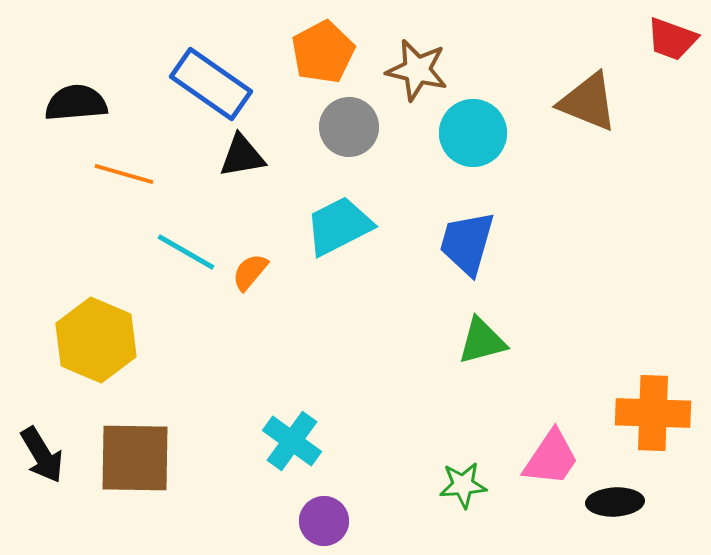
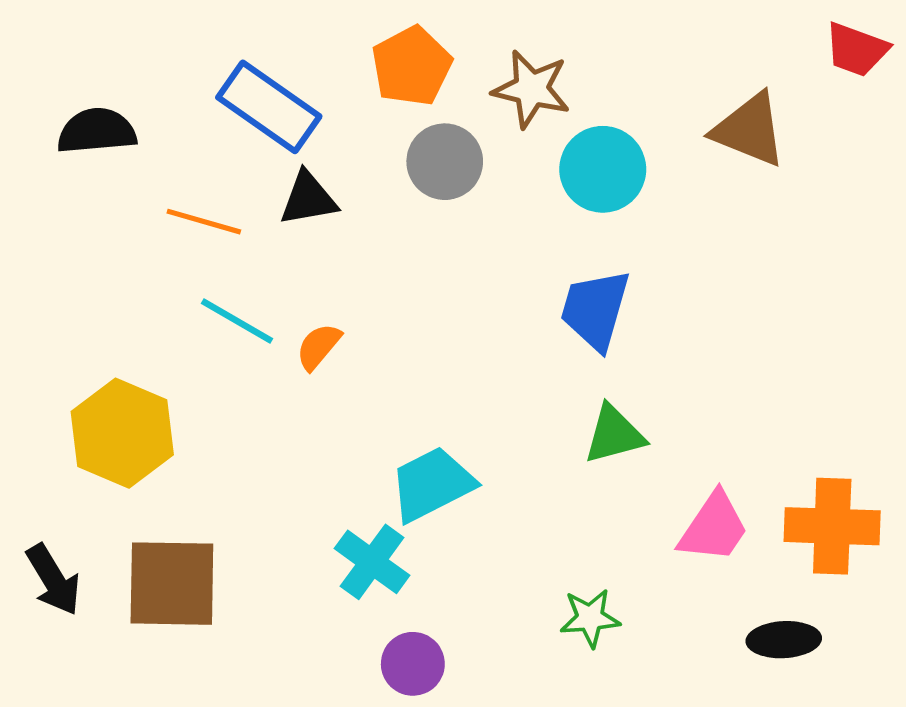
orange line: (124, 174) -> (204, 222), moved
cyan trapezoid: (339, 226) -> (432, 484), moved
pink trapezoid: (551, 458) -> (714, 527), moved

